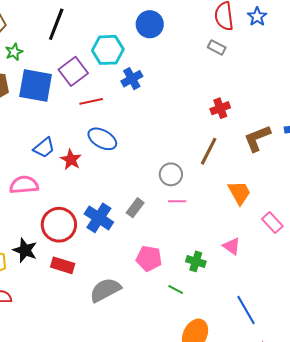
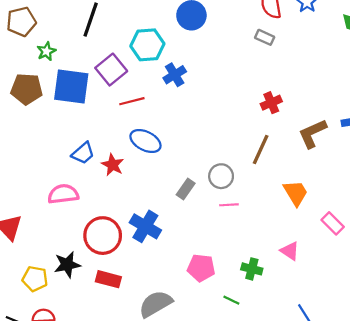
gray rectangle: (135, 208) -> (186, 189), moved
black star: (25, 250) -> (67, 265), turned -30

